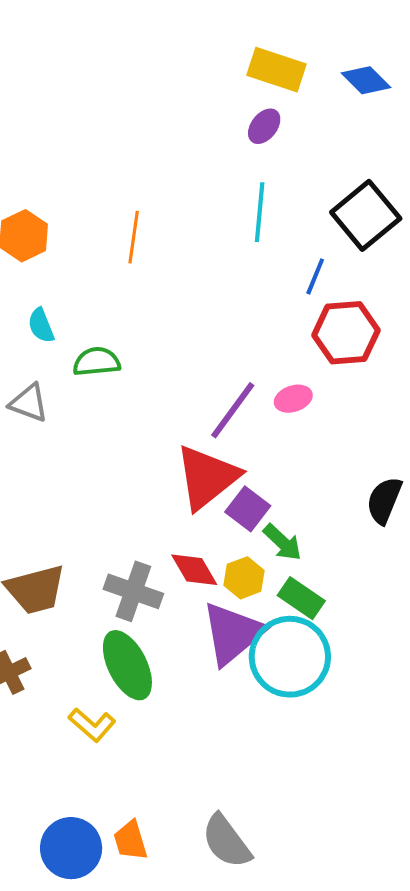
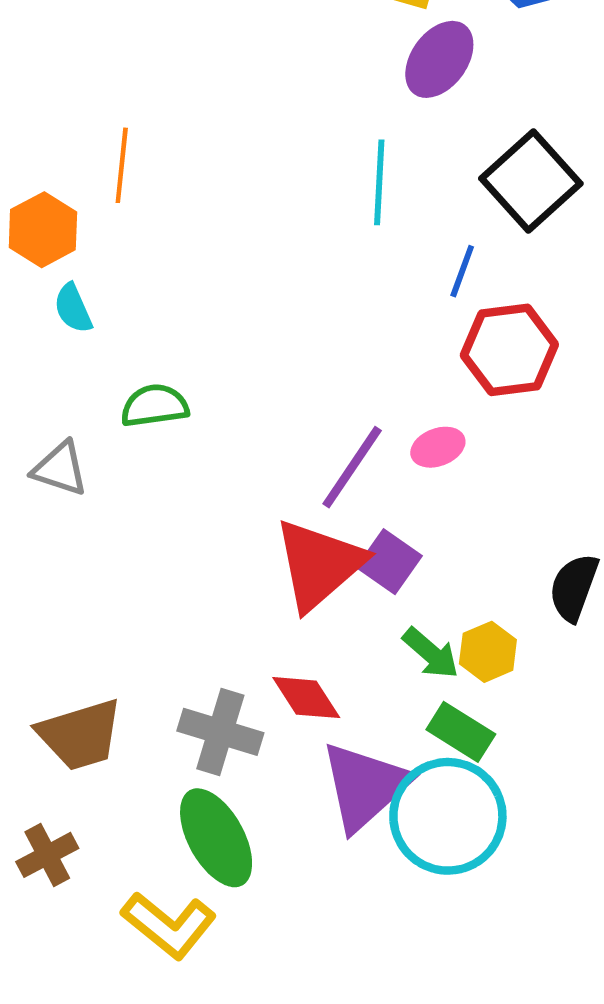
purple ellipse: (264, 126) -> (439, 59), moved, size x1.5
orange line: (134, 237) -> (122, 165), moved
cyan semicircle: (41, 325) -> (73, 308), moved
purple square: (248, 509) -> (389, 562), moved
yellow hexagon: (244, 578) -> (488, 652), moved
yellow L-shape: (92, 725) -> (169, 925), size x1.4

